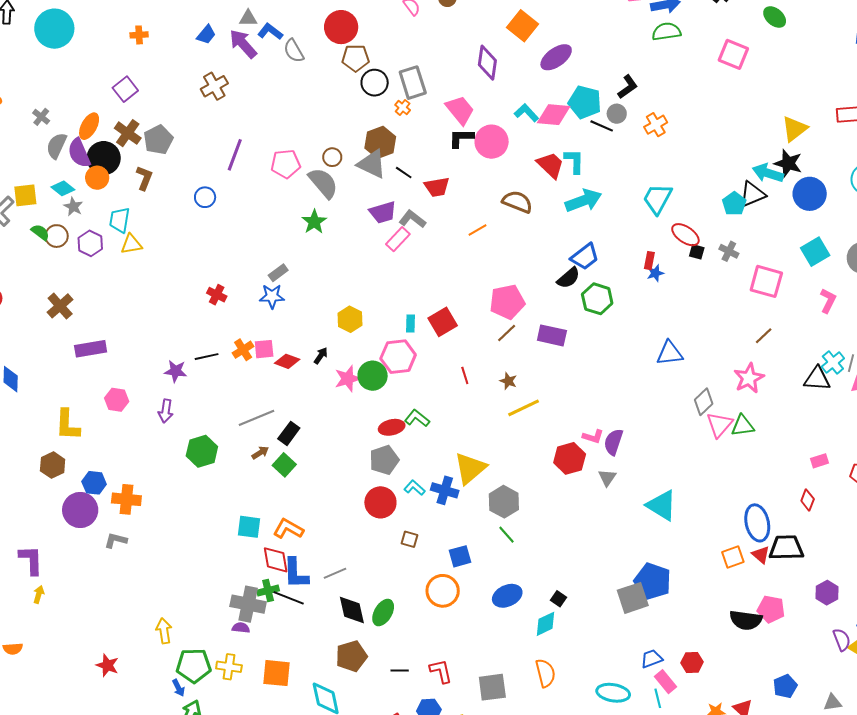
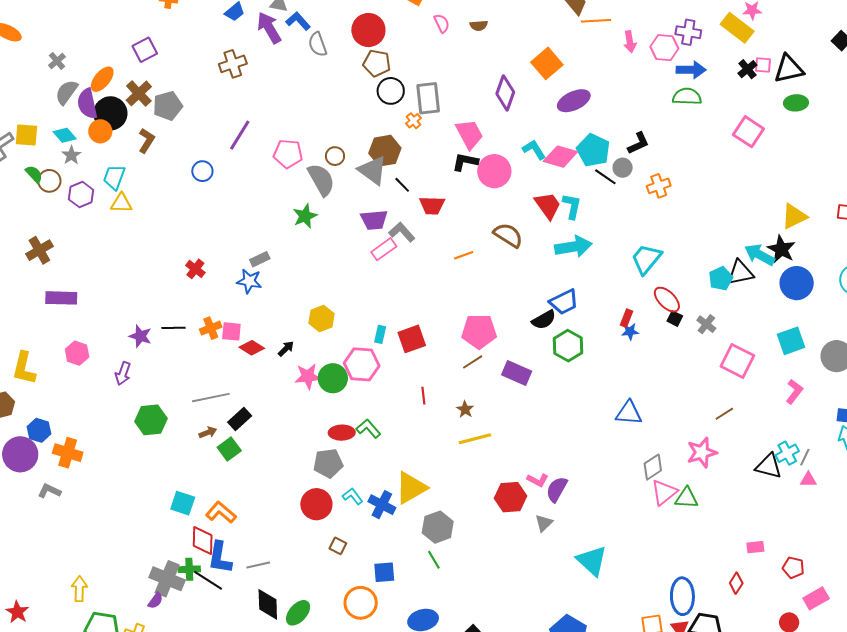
green ellipse: (775, 17) -> (796, 103), turned -55
purple semicircle: (241, 628) -> (156, 601), turned 108

